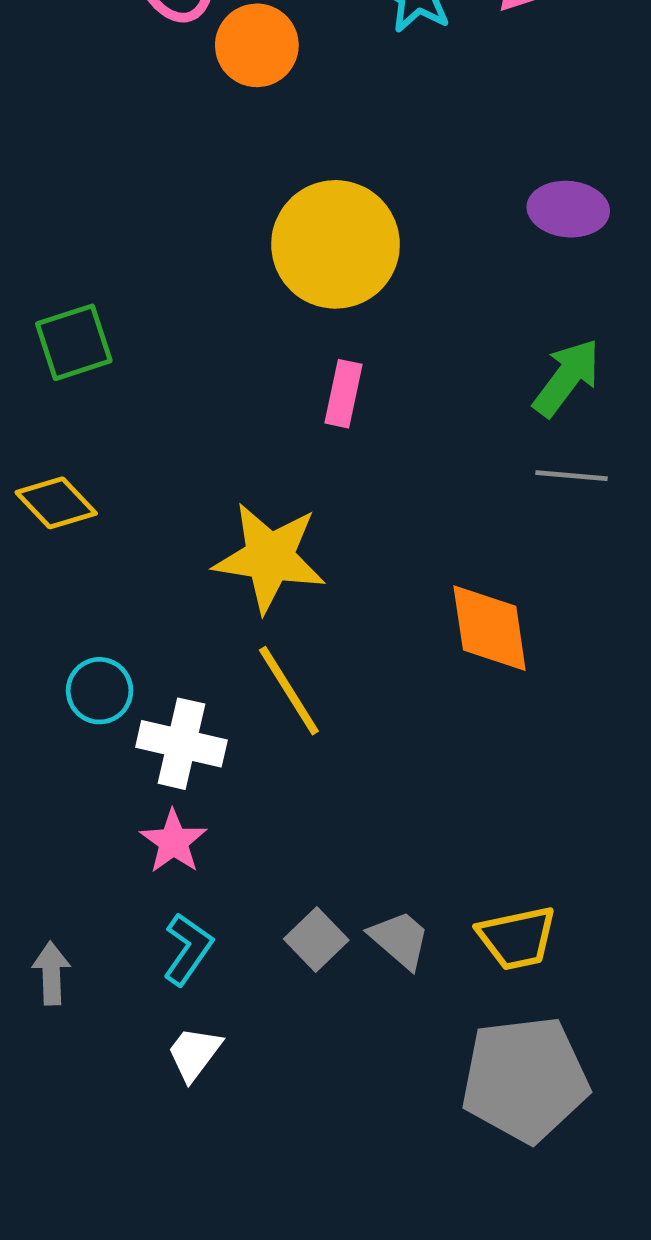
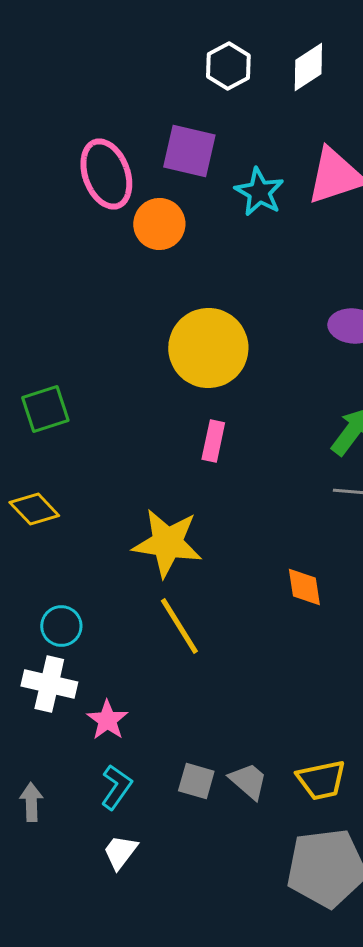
orange diamond: (490, 628) -> (304, 587), size x0.7
white cross: (181, 744) -> (49, 684), moved
gray square: (316, 940) -> (196, 781), turned -30

